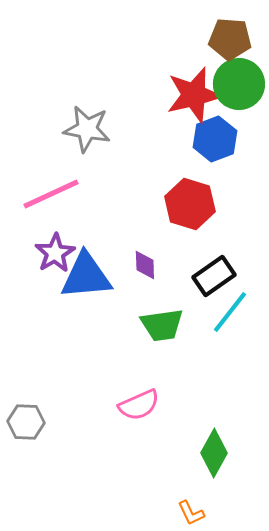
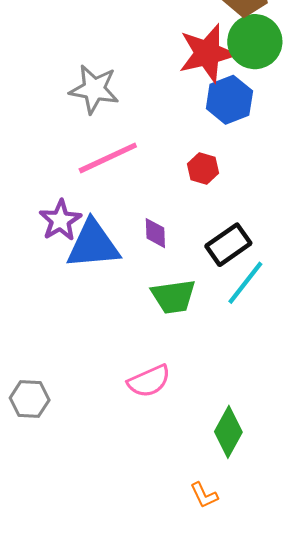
pink line: (51, 194) -> (108, 158), moved
red hexagon: (190, 204) -> (203, 169), size x0.6

